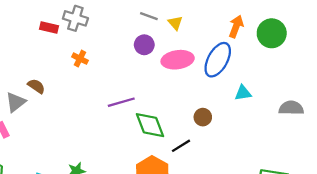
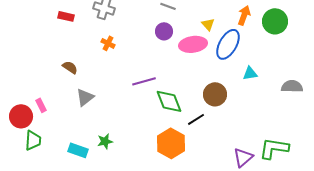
yellow triangle: (175, 23) -> (208, 24), moved
red rectangle: (49, 28) -> (66, 16), moved
gray triangle: (16, 102) -> (85, 97), moved
brown circle: (203, 117) -> (215, 94), size x1.5

